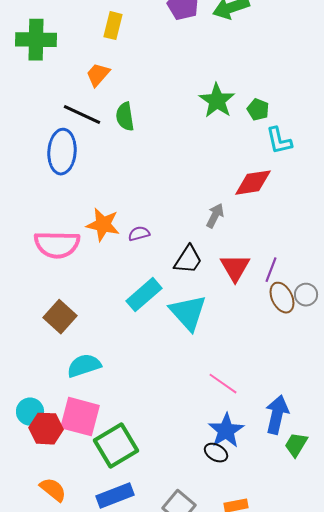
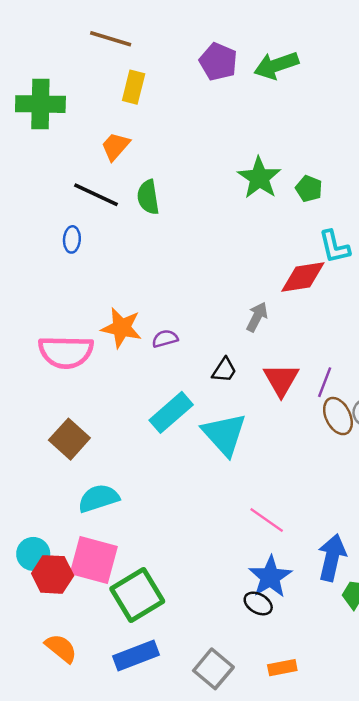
cyan L-shape: (279, 141) -> (334, 247), moved
blue ellipse: (62, 152) -> (72, 239), size x0.5
black trapezoid: (188, 260) -> (224, 370), size x0.7

